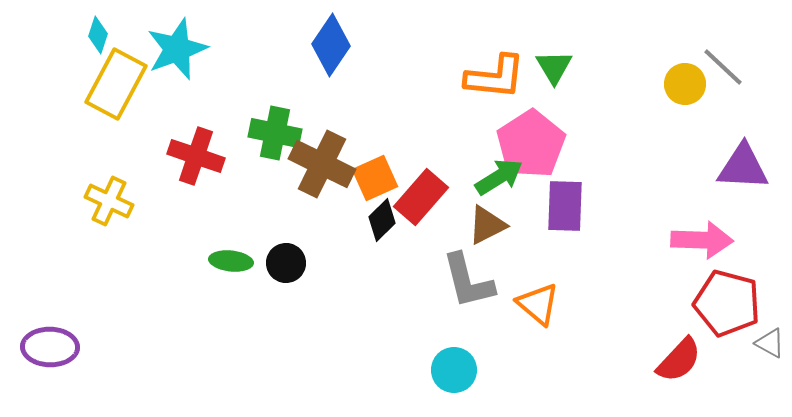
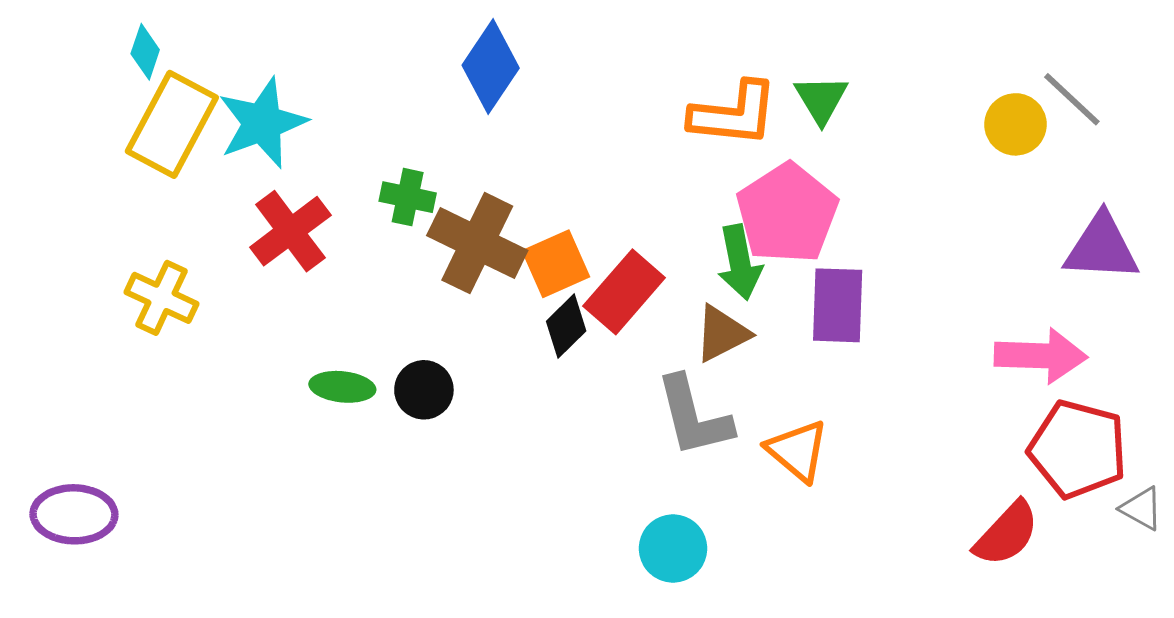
cyan star: (177, 49) -> (262, 123), moved
green cross: (275, 133) -> (408, 197), size x0.7
red cross: (196, 156) -> (290, 231), turned 34
green arrow: (499, 177) -> (740, 262), turned 111

